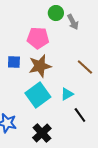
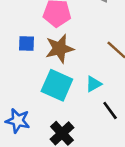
cyan square: (38, 95) -> (57, 85), turned -30

